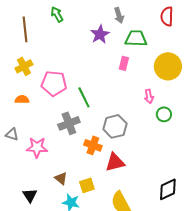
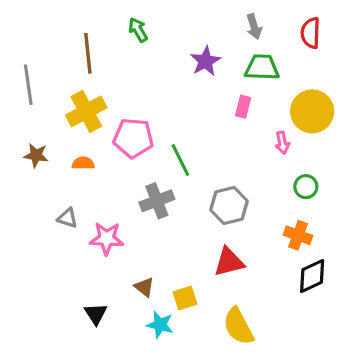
gray arrow: (119, 15) -> (254, 27), moved
yellow cross: (24, 66) -> (86, 111), size x1.4
pink arrow: (149, 96) -> (282, 143), moved
orange cross: (93, 145) -> (298, 235), moved
black diamond: (168, 189) -> (312, 276), moved

